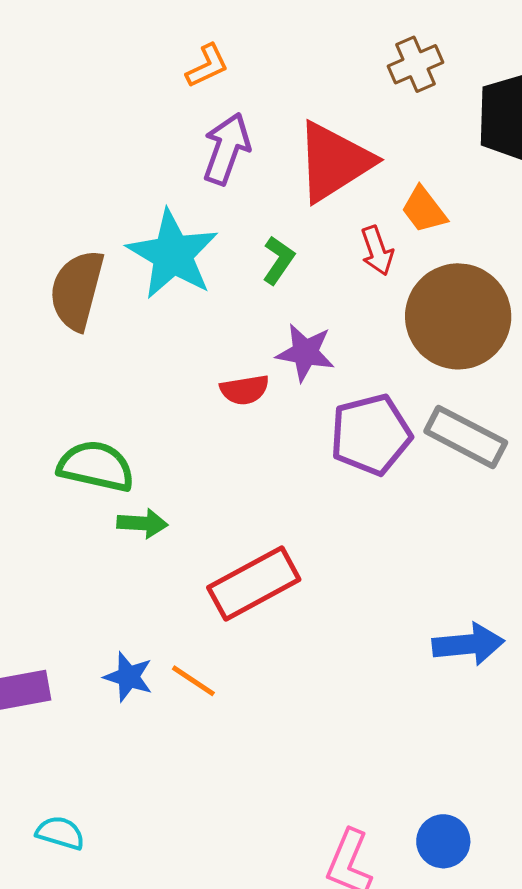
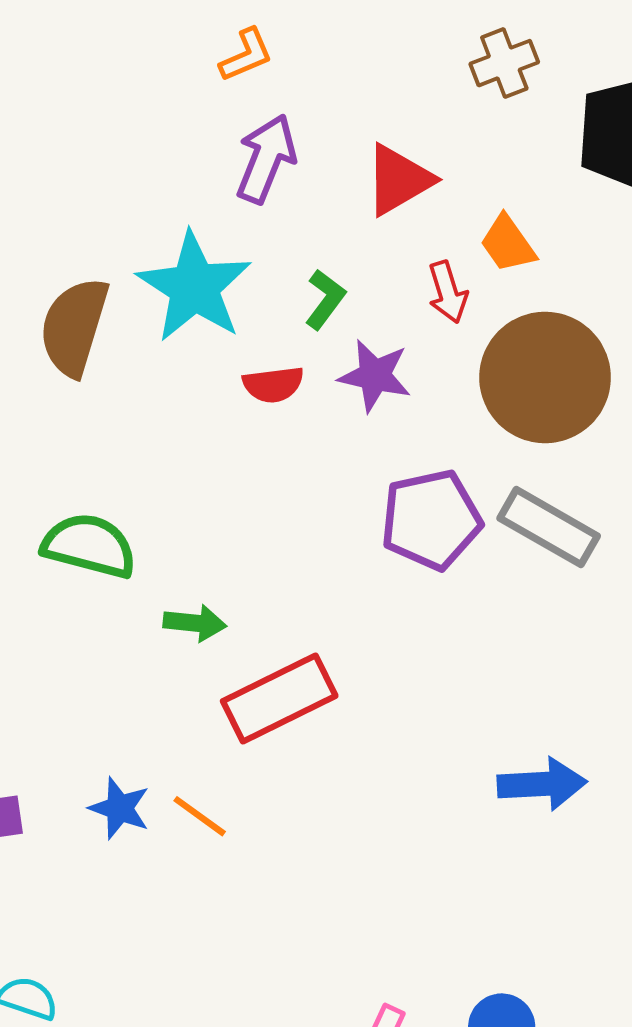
red triangle: (334, 162) -> (399, 180), size x0.7
purple star: (305, 353) -> (375, 376), moved
red semicircle: (245, 390) -> (273, 384), moved
green arrow: (142, 523) -> (195, 623), moved

